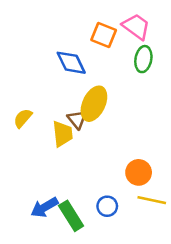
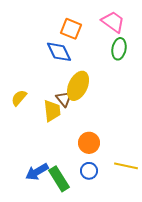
orange square: (104, 35) -> (71, 29), moved
orange circle: (139, 172) -> (89, 143), moved

